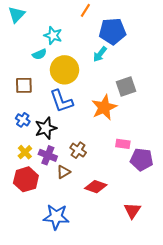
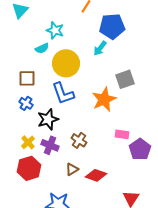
blue cross: (23, 120) -> (26, 103), moved
purple pentagon: (142, 159) -> (140, 149), turned 30
brown triangle: (63, 172) -> (72, 169), moved

